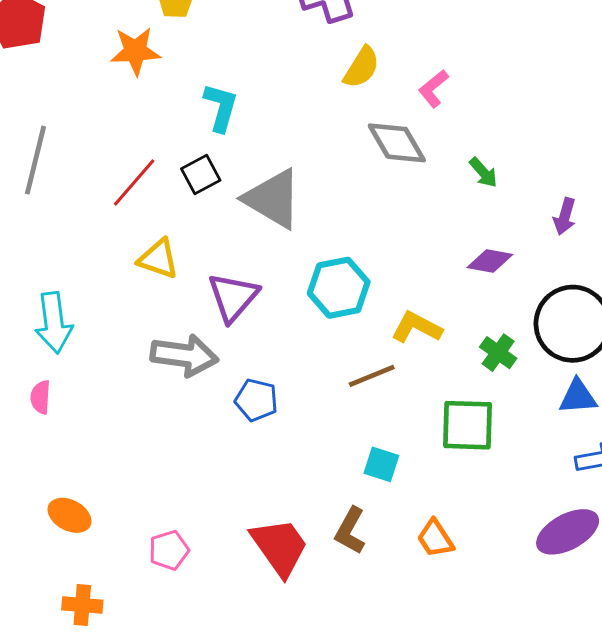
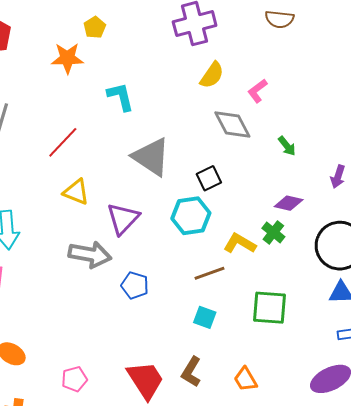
cyan L-shape: (221, 107) -> (121, 97), turned -32
black square: (201, 174) -> (209, 178), moved
green cross: (498, 353) -> (273, 232), moved
cyan square: (381, 464) -> (205, 317), moved

